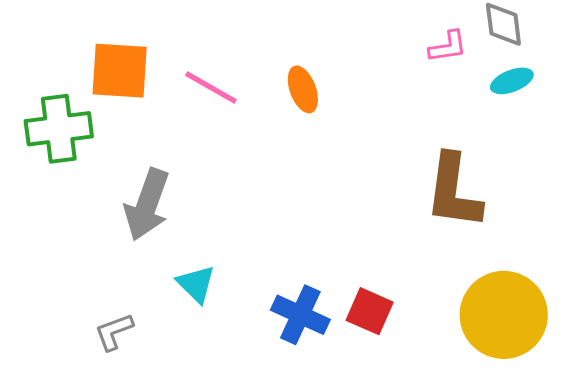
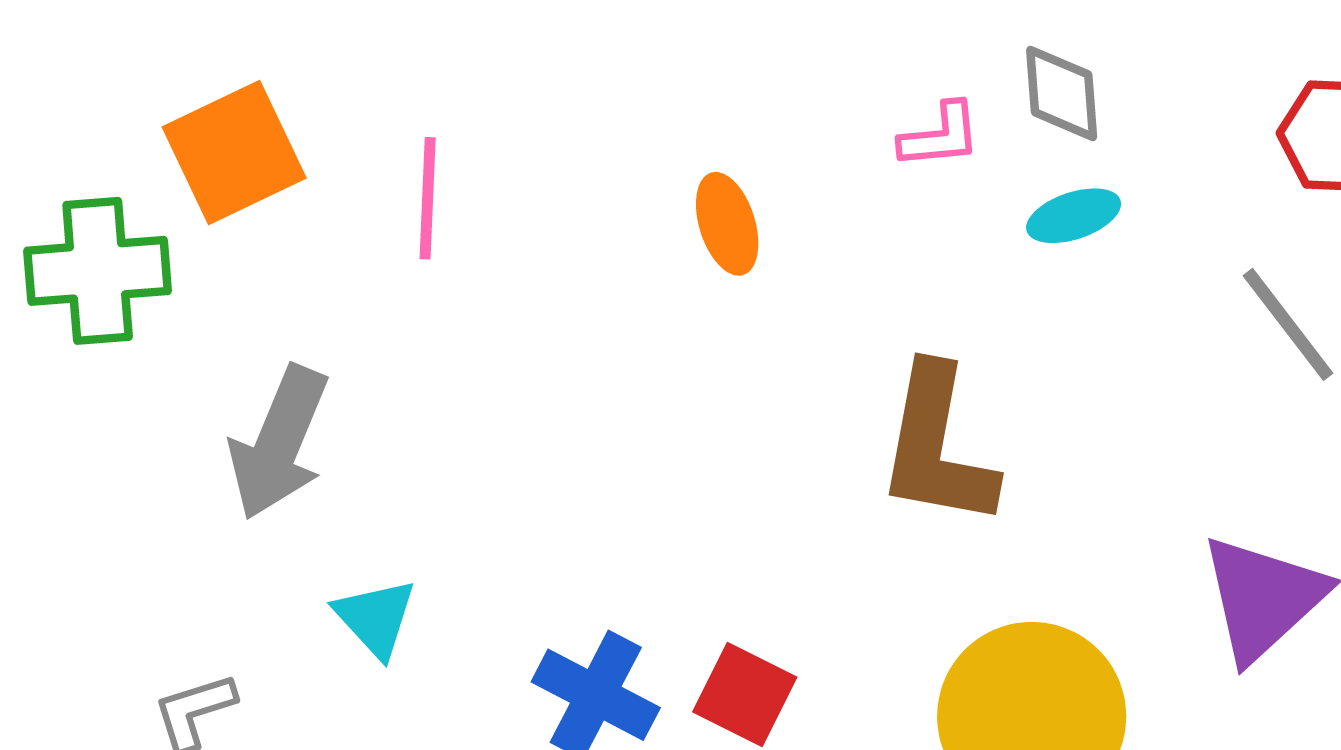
orange square: (120, 71) -> (234, 153), turned -32
pink line: (211, 87) -> (428, 198), turned 60
orange ellipse: (303, 89) -> (727, 224), moved

